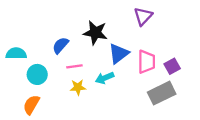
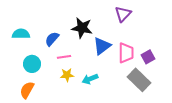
cyan semicircle: (16, 54) -> (21, 34), moved
cyan arrow: (105, 78) -> (90, 79), moved
gray rectangle: (162, 93) -> (139, 80), turned 70

